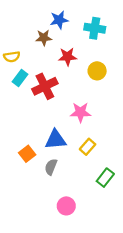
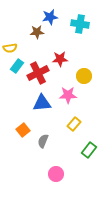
red star: (67, 57) -> (60, 59), moved
yellow circle: (97, 71) -> (84, 76), moved
blue triangle: (56, 140) -> (42, 103), moved

